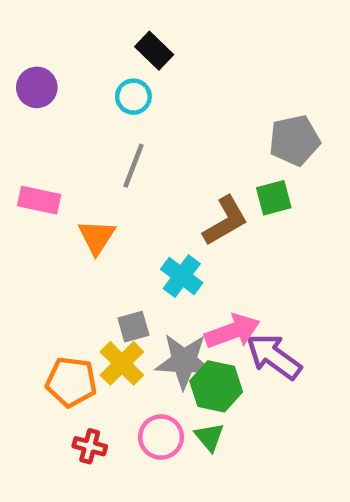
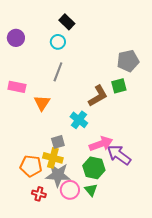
gray star: (184, 361) -> (58, 175), moved
yellow cross: (122, 363) -> (53, 158), turned -30

